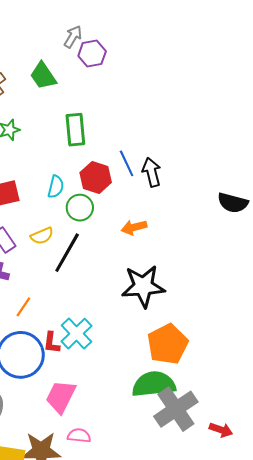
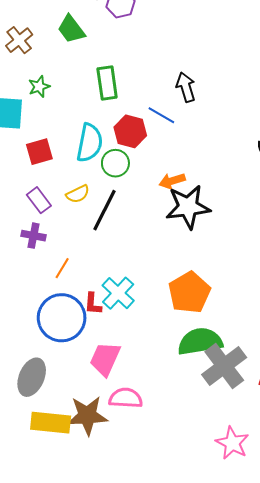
blue line: (127, 163) -> (161, 115), turned -32
black arrow: (152, 172) -> (186, 87), moved
cyan semicircle: (56, 187) -> (90, 143), size x1.6
black star: (143, 286) -> (188, 207), moved
orange pentagon: (168, 344) -> (189, 292), moved
pink semicircle: (79, 436) -> (126, 398), size x1.4

